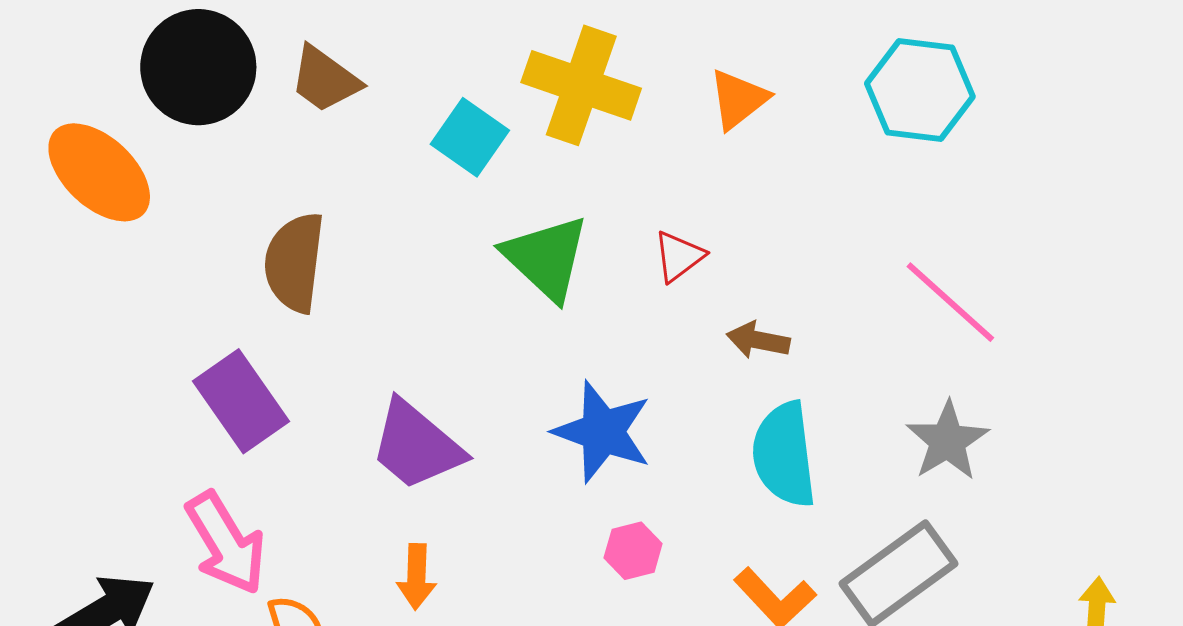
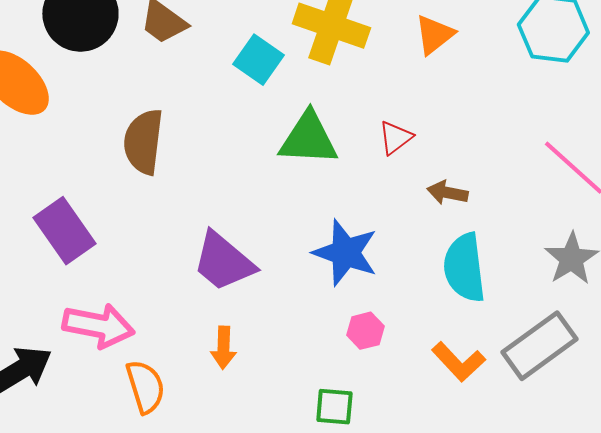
green triangle: (546, 258) -> (308, 139), turned -40
purple rectangle: (241, 401) -> (64, 231), moved
pink arrow: (226, 543) -> (98, 326), turned -48

